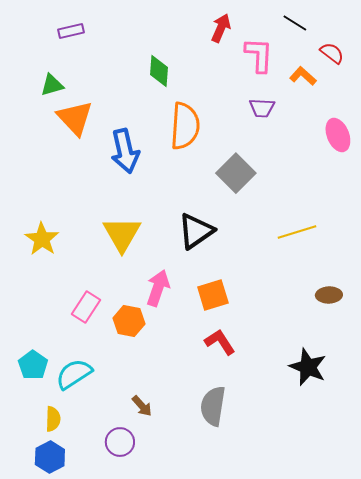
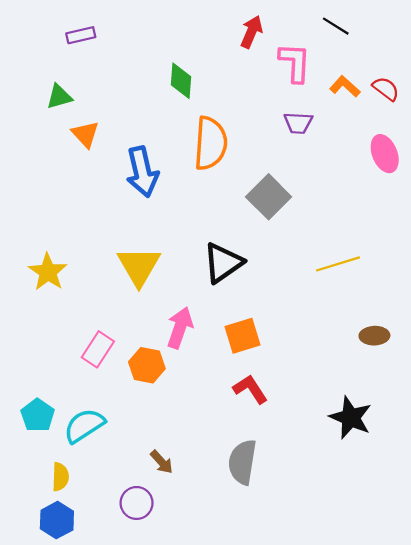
red semicircle: (332, 53) -> (386, 89), moved
orange triangle: (75, 118) -> (85, 134), size x0.7

